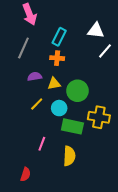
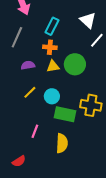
white triangle: (96, 31) -> (88, 20), turned 36
yellow triangle: (54, 84) -> (53, 66), moved
green circle: (77, 91) -> (75, 64), moved
red semicircle: (25, 174) -> (19, 161), turned 40

